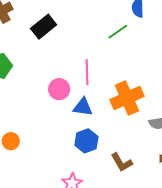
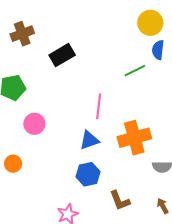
pink circle: (59, 89) -> (34, 124), moved
blue triangle: (83, 107) -> (89, 140), turned -35

